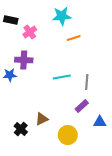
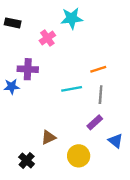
pink cross: (30, 32) -> (47, 38), moved
orange line: (74, 38) -> (98, 69), moved
blue triangle: (100, 122) -> (116, 141), turned 40
black cross: (21, 129) -> (27, 160), moved

